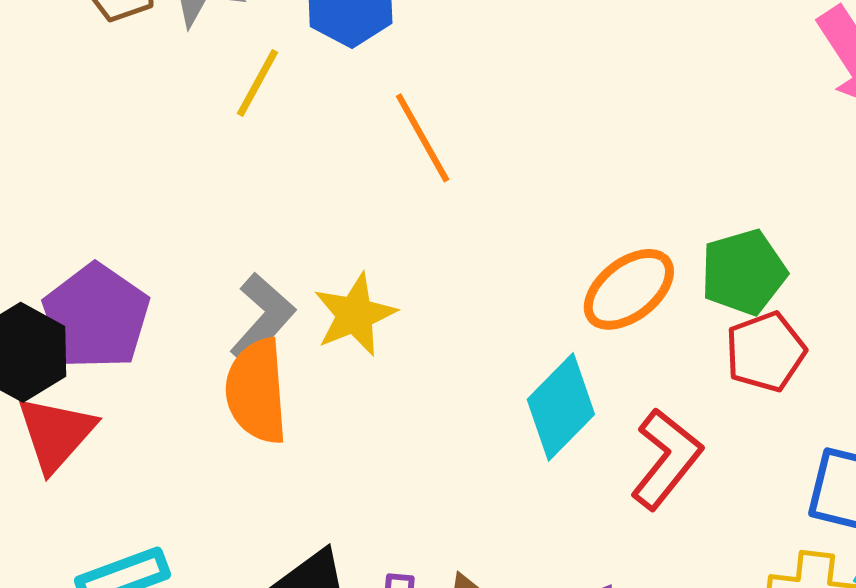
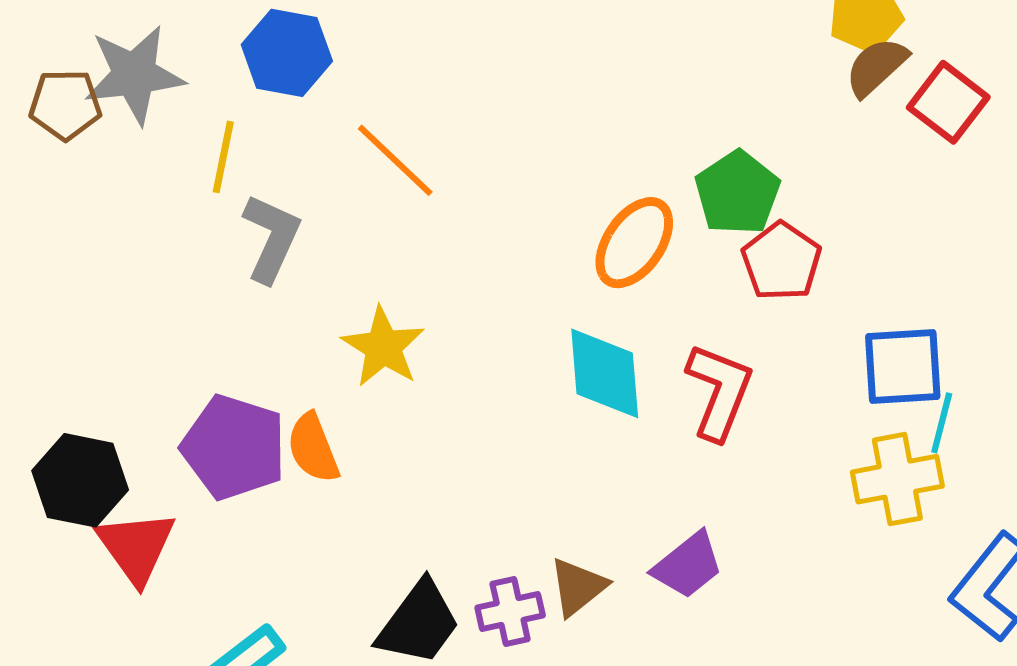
purple pentagon: (96, 316) -> (234, 447), moved
gray L-shape: (262, 318) -> (271, 238), moved
orange semicircle: (257, 391) -> (313, 448), size x0.7
cyan diamond: (561, 407) -> (605, 373), turned -32

